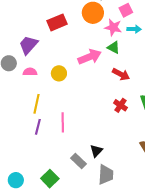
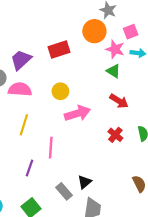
red rectangle: (57, 22) -> (59, 49), moved
pink arrow: (90, 57) -> (77, 113), moved
pink semicircle: (30, 72) -> (20, 89), size x1.5
yellow circle: (59, 73) -> (60, 91), moved
purple line: (38, 127) -> (30, 168), moved

